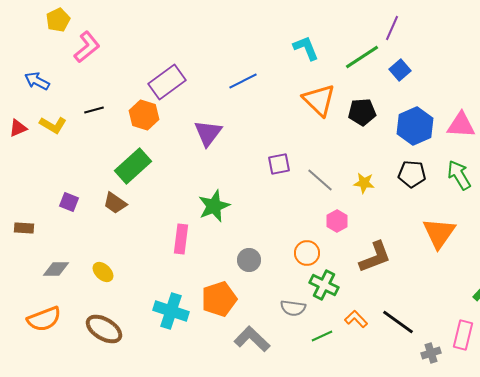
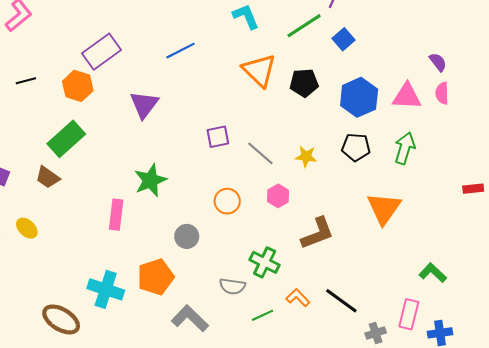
green arrow: (459, 175) -> (405, 148), turned 48
orange circle: (307, 253) -> (227, 201), moved
yellow ellipse: (103, 272) -> (27, 228), moved
brown ellipse: (104, 329) -> (61, 319), moved

